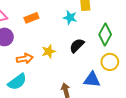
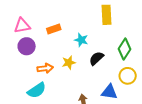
cyan star: (70, 18) -> (81, 40), moved

